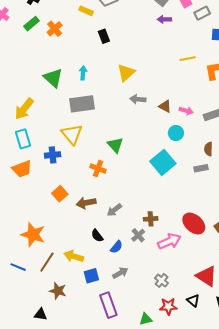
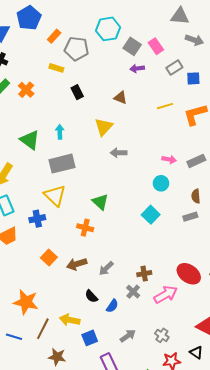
gray rectangle: (202, 13) -> (174, 68), moved
brown triangle: (165, 106) -> (120, 98), moved
cyan square: (163, 162) -> (151, 215), size x0.7
gray arrow: (120, 273) -> (128, 336), moved

